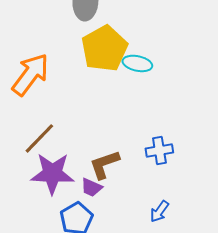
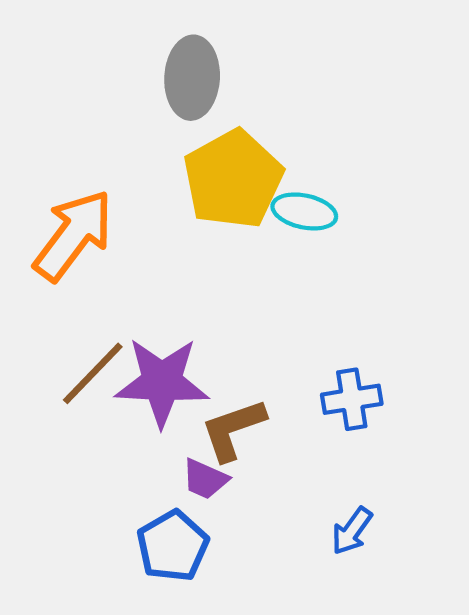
purple star: (52, 173) -> (162, 382), moved

